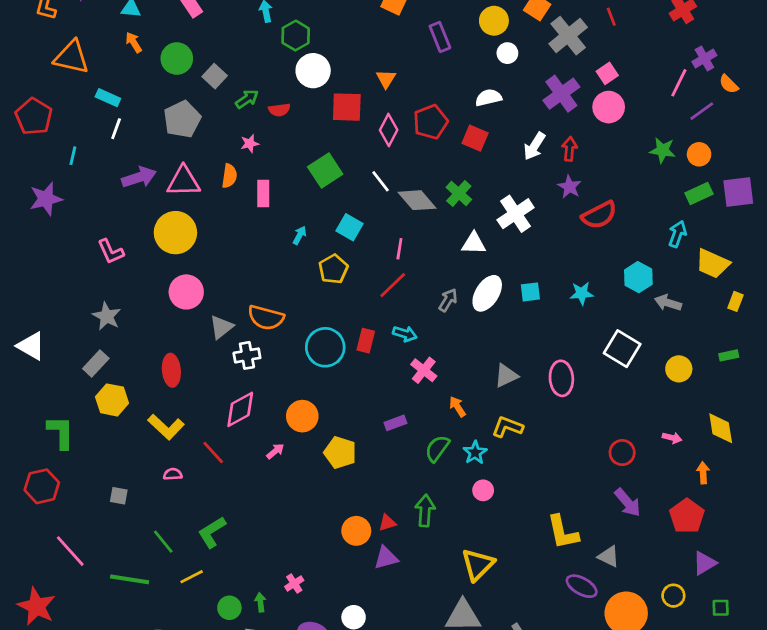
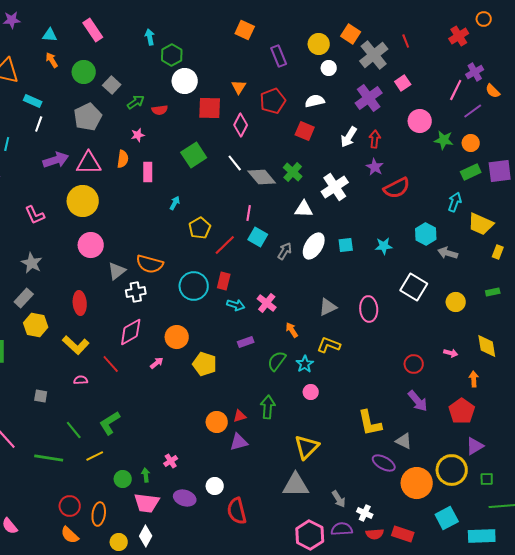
pink circle: (609, 107) -> (420, 121), moved
red pentagon: (430, 122) -> (273, 101), moved
cyan square: (350, 227) -> (258, 237), moved
red line: (393, 285) -> (225, 245), moved
cyan arrow: (405, 334) -> (236, 305), moved
yellow circle: (673, 596) -> (452, 470), size x1.8

